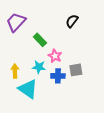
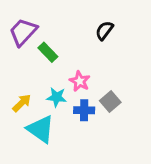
green rectangle: (40, 40) -> (48, 52), moved
gray square: (76, 70) -> (110, 102), turned -32
yellow arrow: (15, 71) -> (22, 103), turned 48

